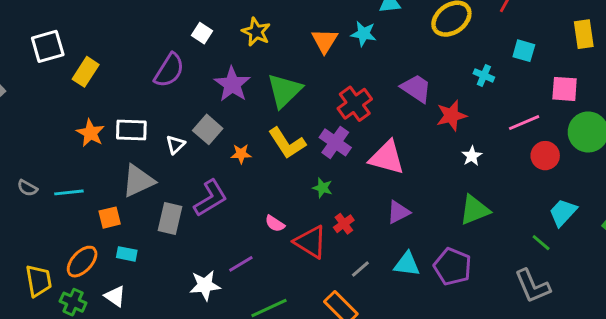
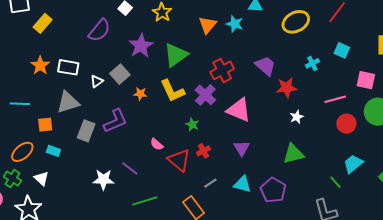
cyan cross: (484, 75) -> (312, 63), turned 32
purple triangle: (398, 212) -> (242, 148), turned -42
purple line: (241, 264) -> (130, 168), turned 60

